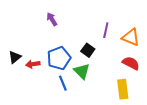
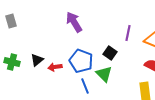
purple arrow: (52, 19) -> (74, 22), size x1.5
blue pentagon: (59, 58) -> (81, 61), turned -30

